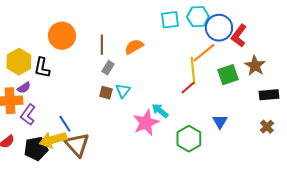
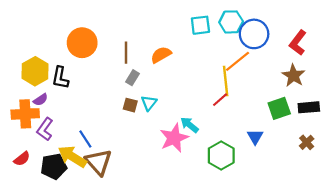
red L-shape: (239, 36) -> (298, 43), moved
green square: (228, 75) -> (279, 108), moved
yellow arrow: (53, 140) -> (72, 157), turned 48

